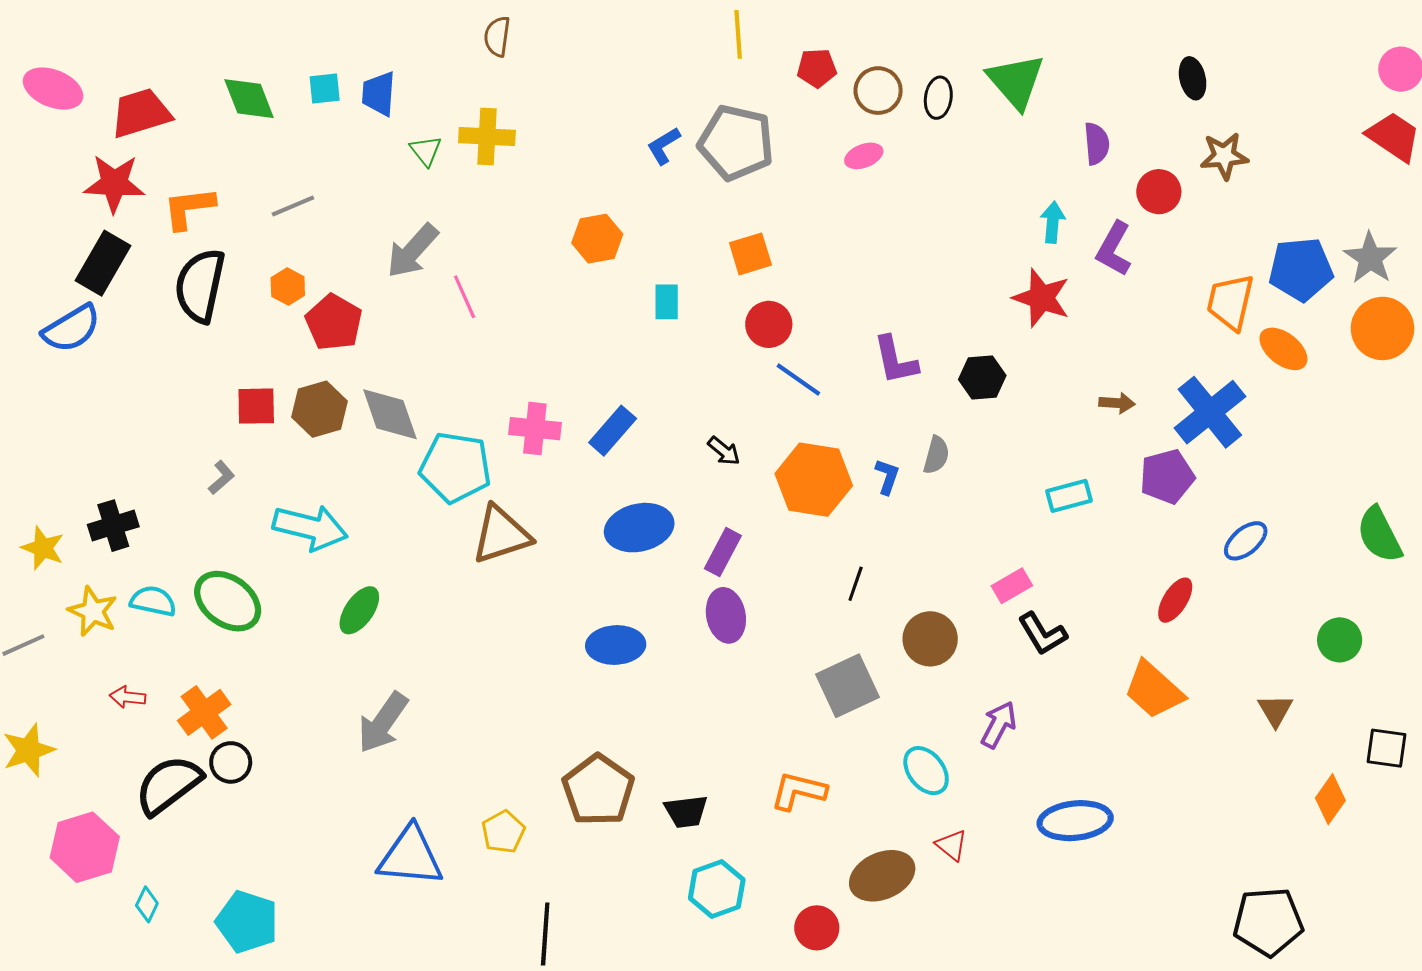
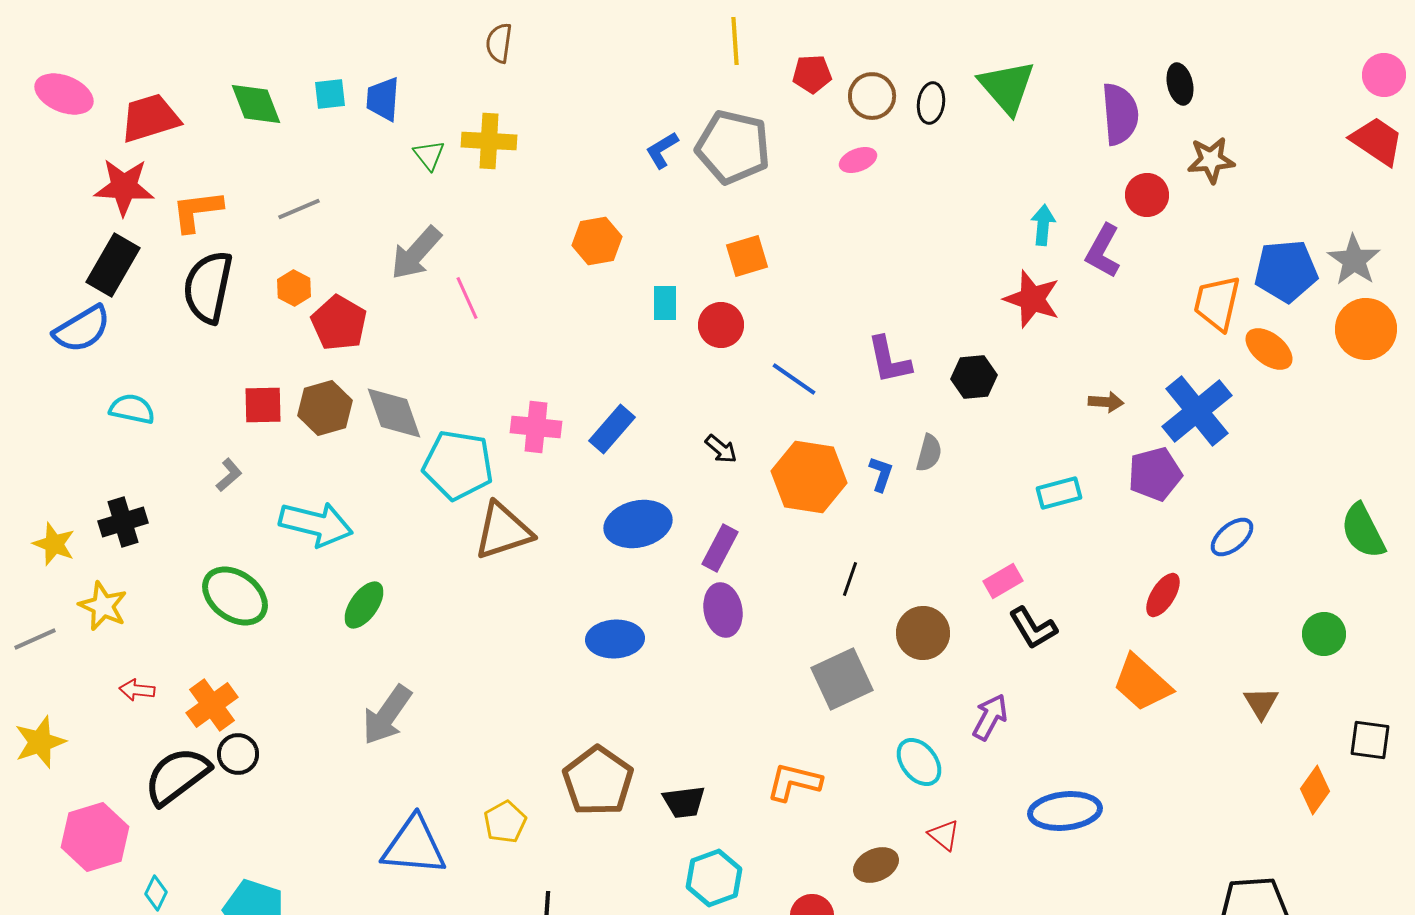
purple semicircle: (1097, 144) -> (1120, 114), moved, size x1.5
red circle: (769, 324) -> (721, 325), moved
cyan semicircle: (153, 601) -> (132, 409), moved
brown ellipse: (882, 876) -> (876, 865), size x0.7

